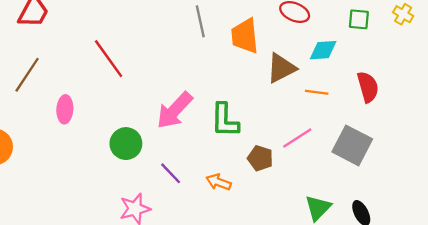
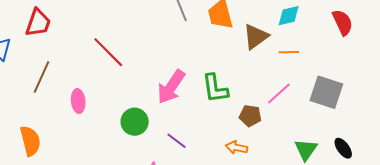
red semicircle: (368, 87) -> (343, 22), moved
orange arrow: (219, 182) -> (237, 148), moved

